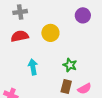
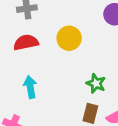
cyan arrow: (33, 67) -> (30, 87), moved

